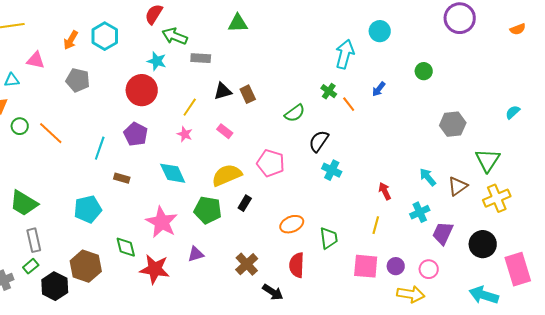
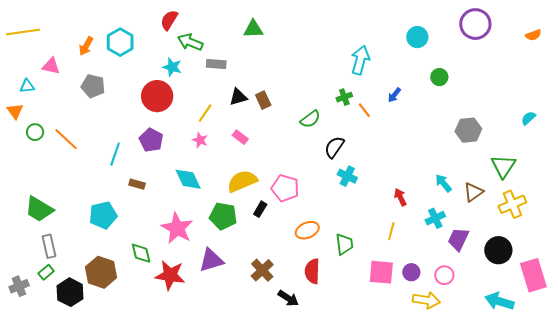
cyan circle: (380, 31) -> (417, 37), moved
green cross: (329, 91) -> (344, 97), turned 35
pink pentagon: (271, 163) -> (285, 188), moved
purple triangle: (196, 254) -> (211, 260), size x1.5

